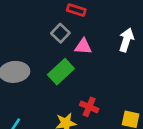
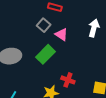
pink triangle: (83, 46) -> (61, 34), turned 32

